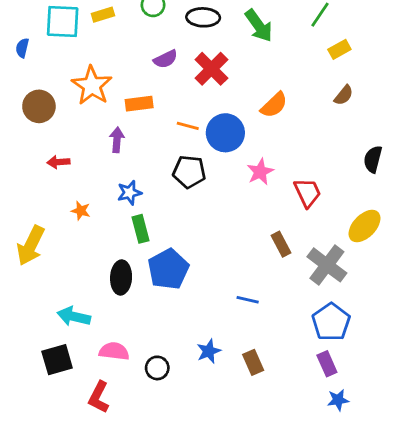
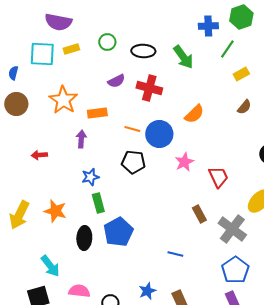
red cross: (211, 69) -> (149, 88), turned -30
brown circle: (39, 106) -> (16, 104), moved
orange star: (81, 211) -> (55, 211), moved, size x1.6
cyan arrow: (74, 316) -> (50, 266), turned -140

